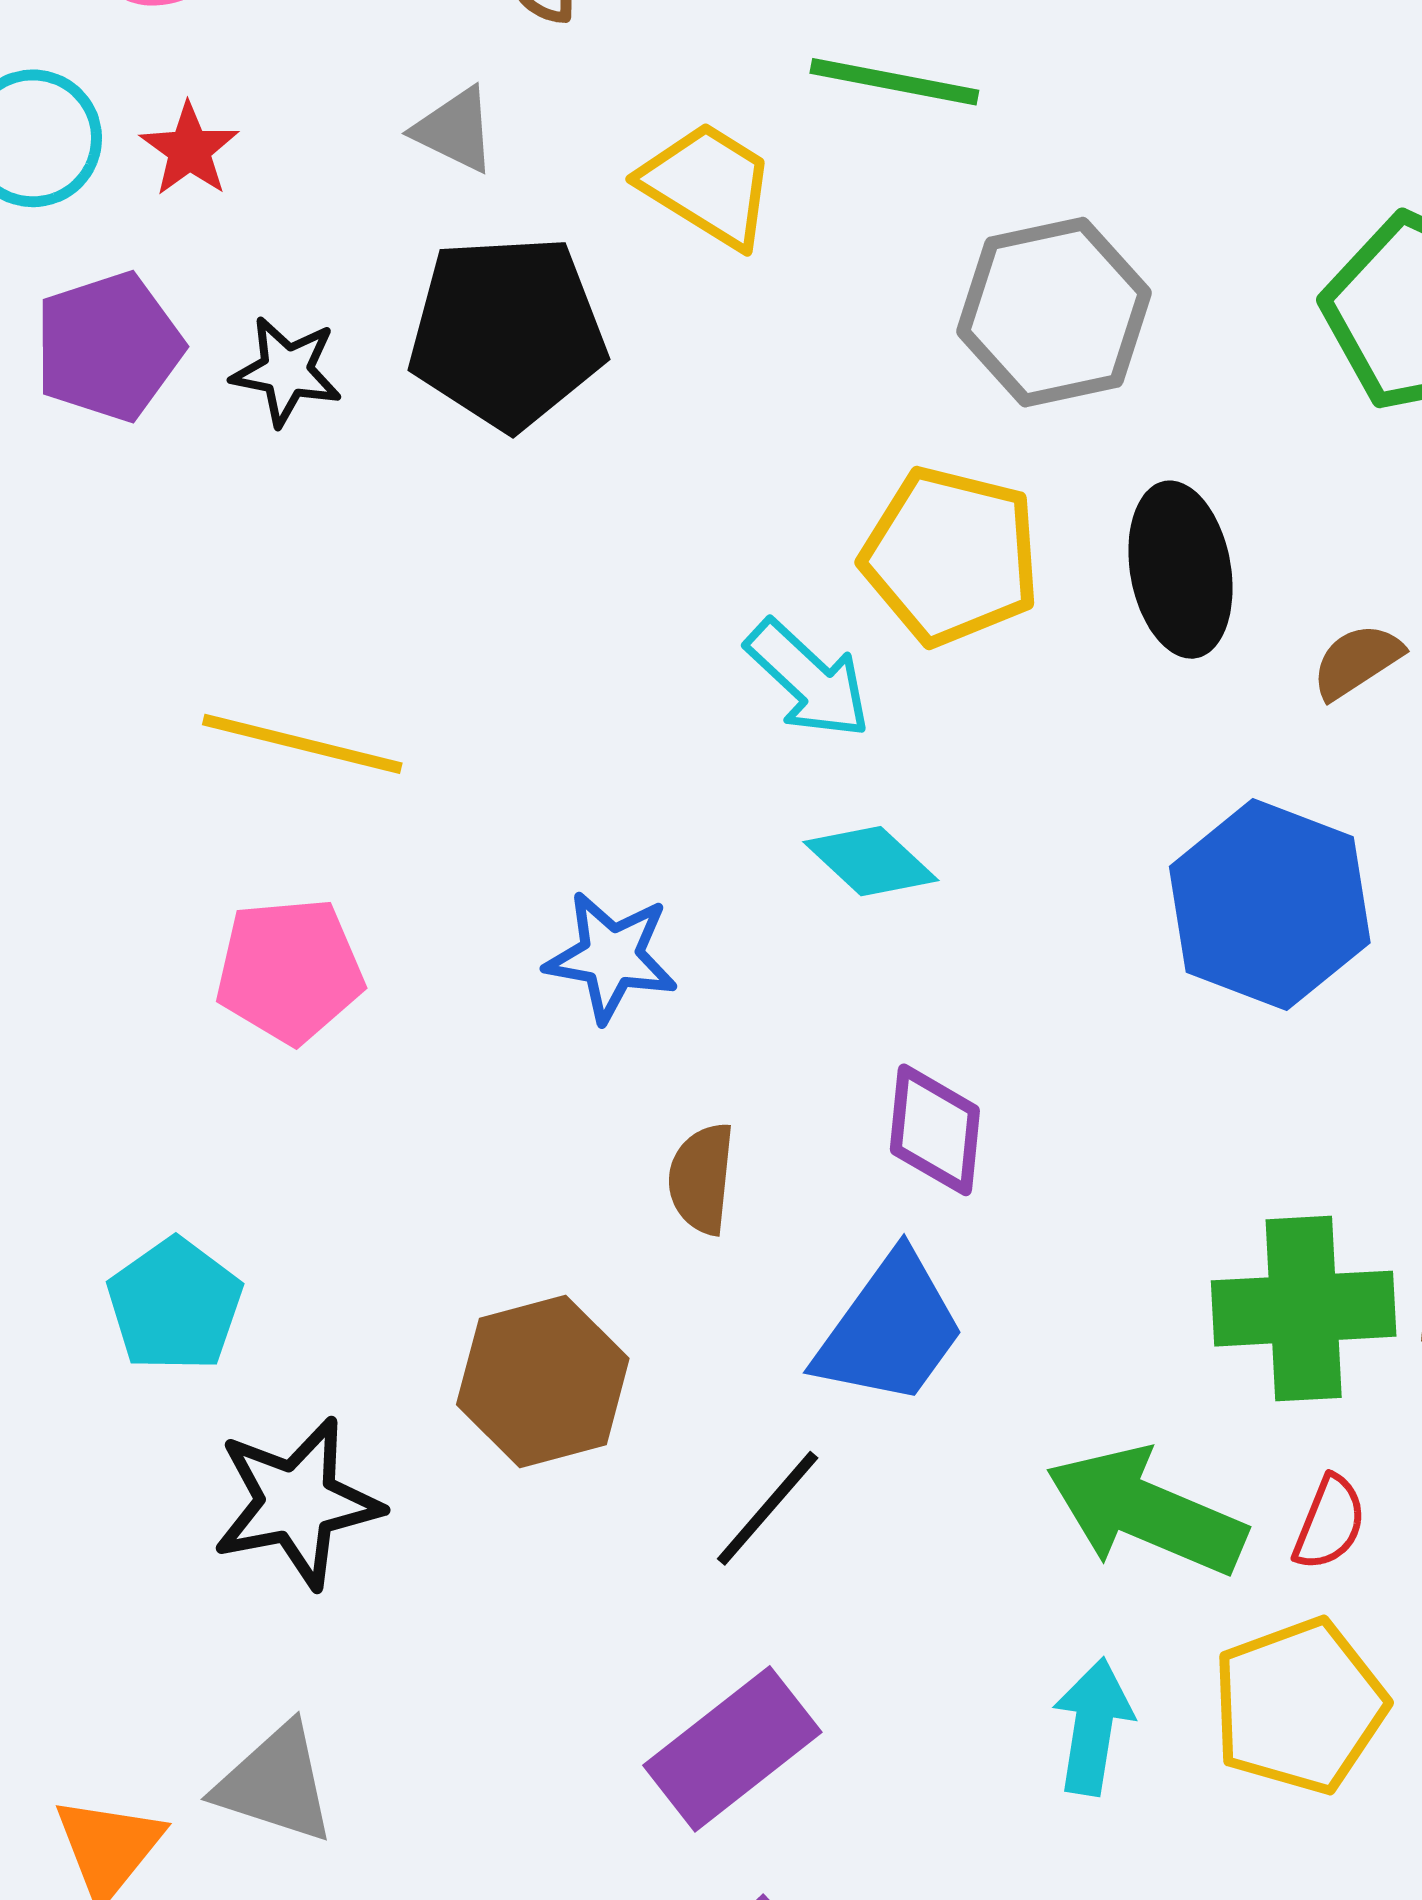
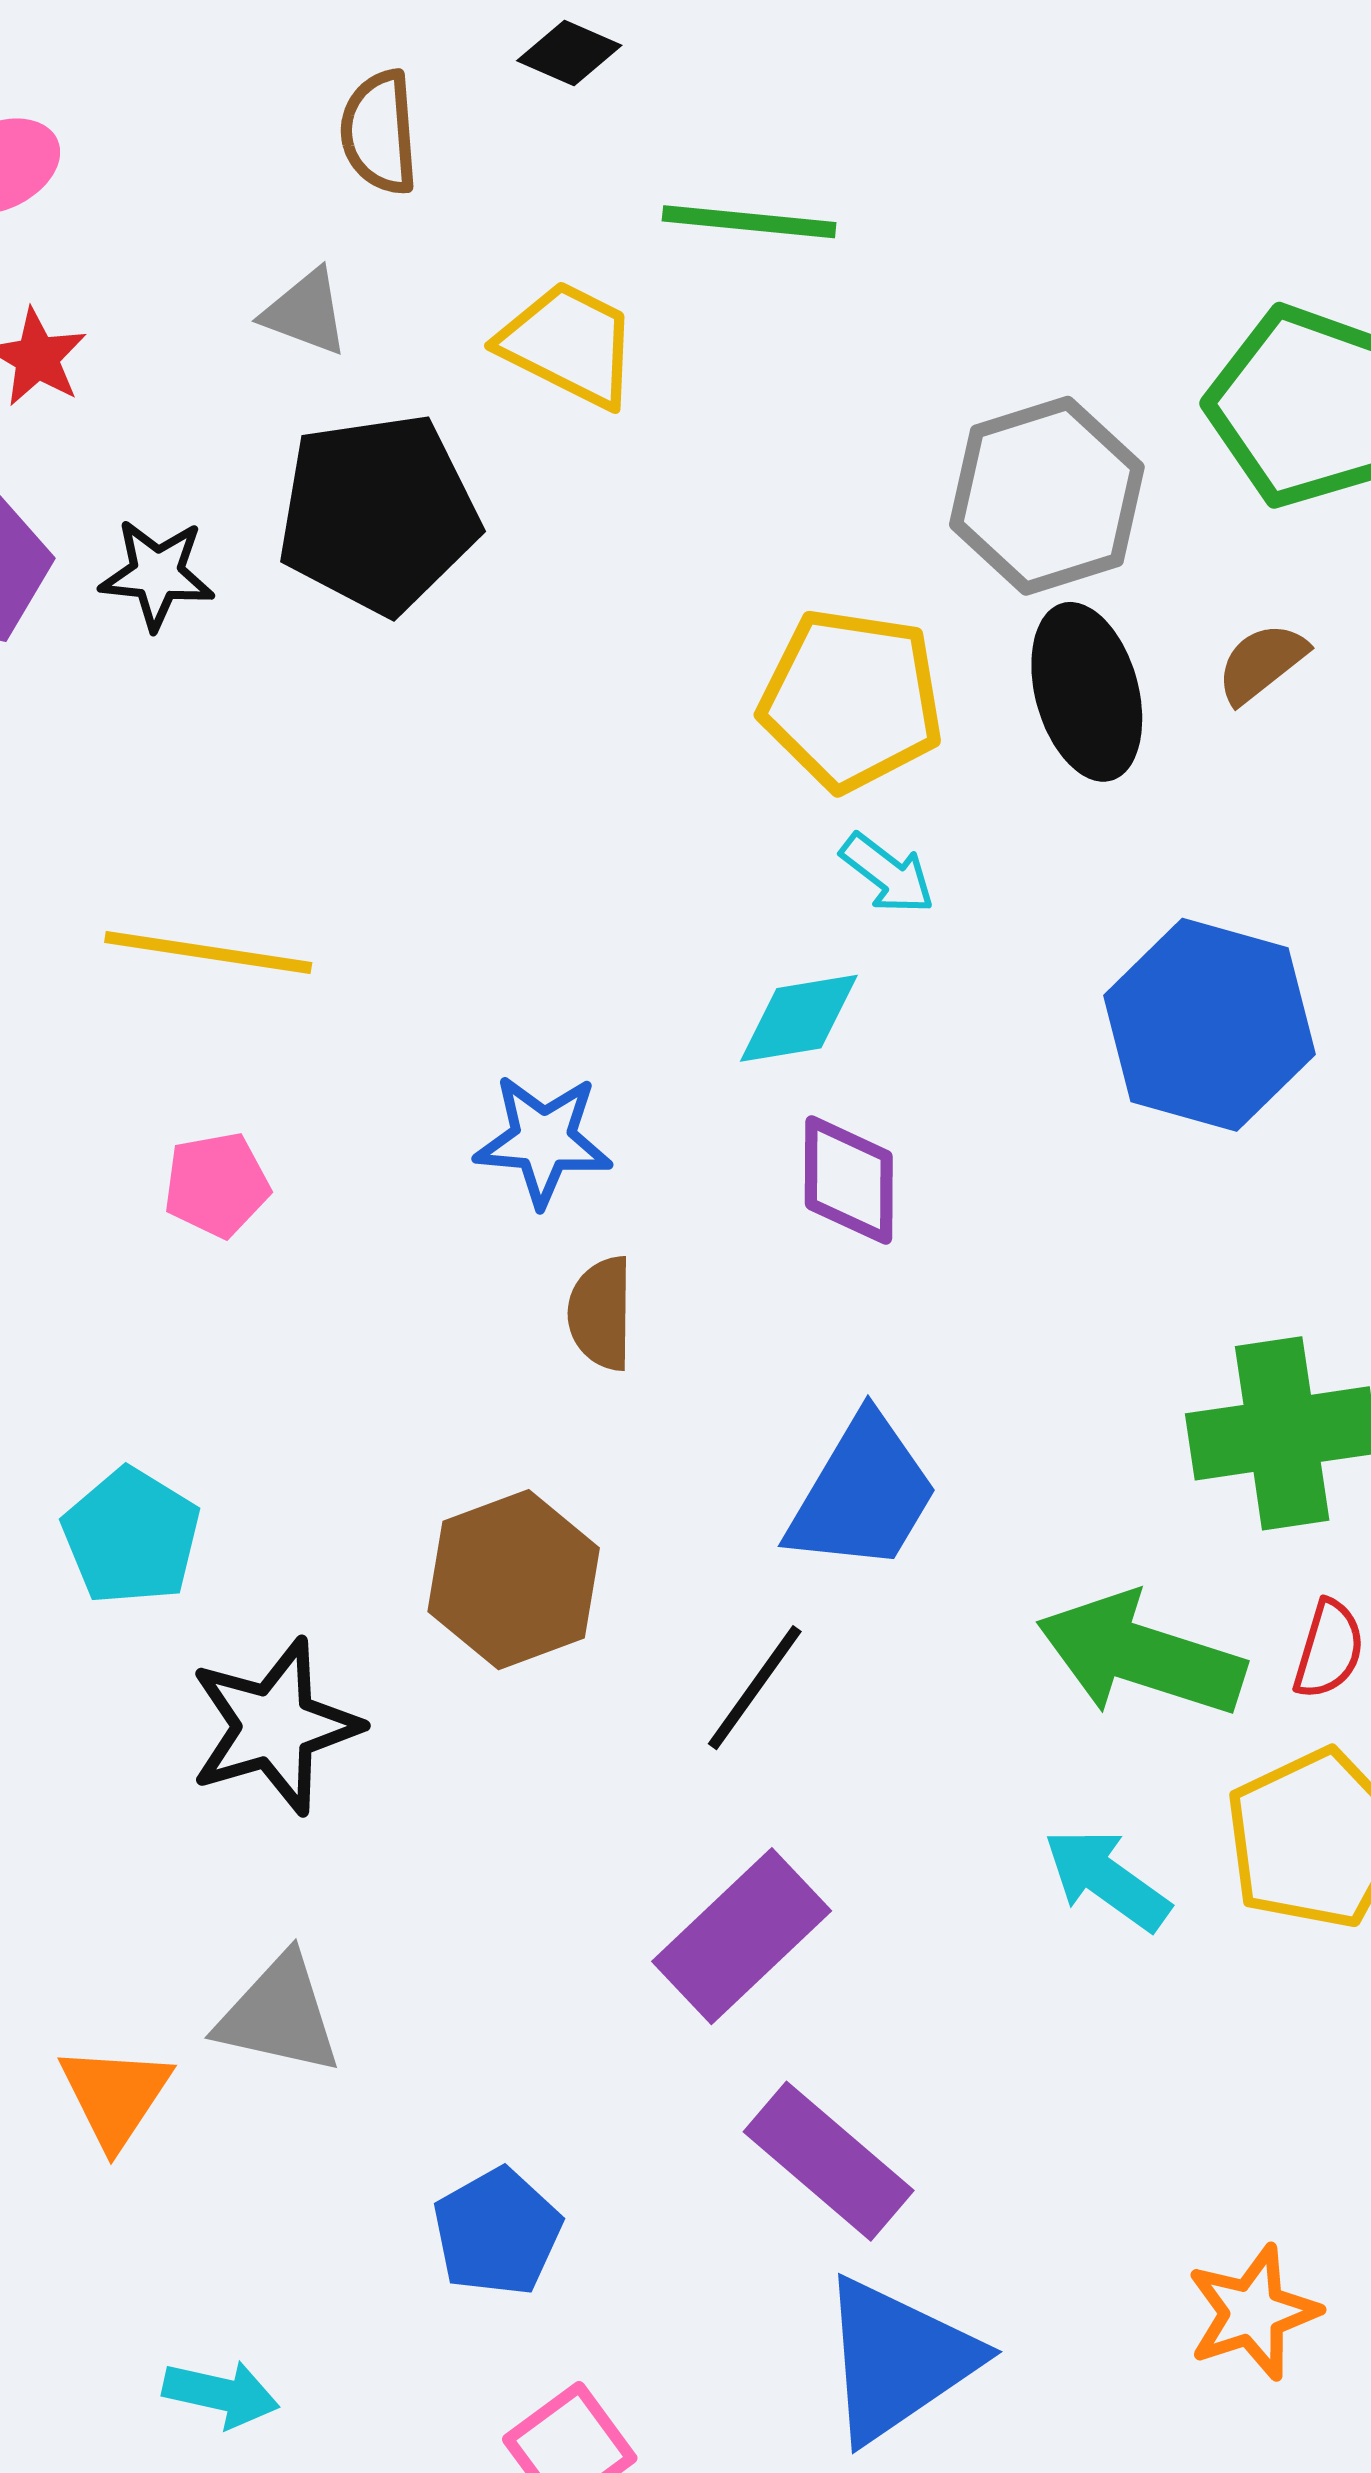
gray hexagon: (1054, 312) -> (1047, 496), moved
brown semicircle: (1357, 661) -> (1262, 663), moved
cyan arrow: (808, 679) -> (887, 874), moved, size x0.7
cyan diamond: (871, 861) -> (799, 1018), turned -47
pink pentagon: (290, 970) -> (217, 1185), size x0.7
purple diamond: (935, 1130) -> (849, 1180), moved
brown semicircle: (701, 1179) -> (601, 1313), moved
cyan arrow: (1093, 1727) -> (1107, 1879), turned -58

